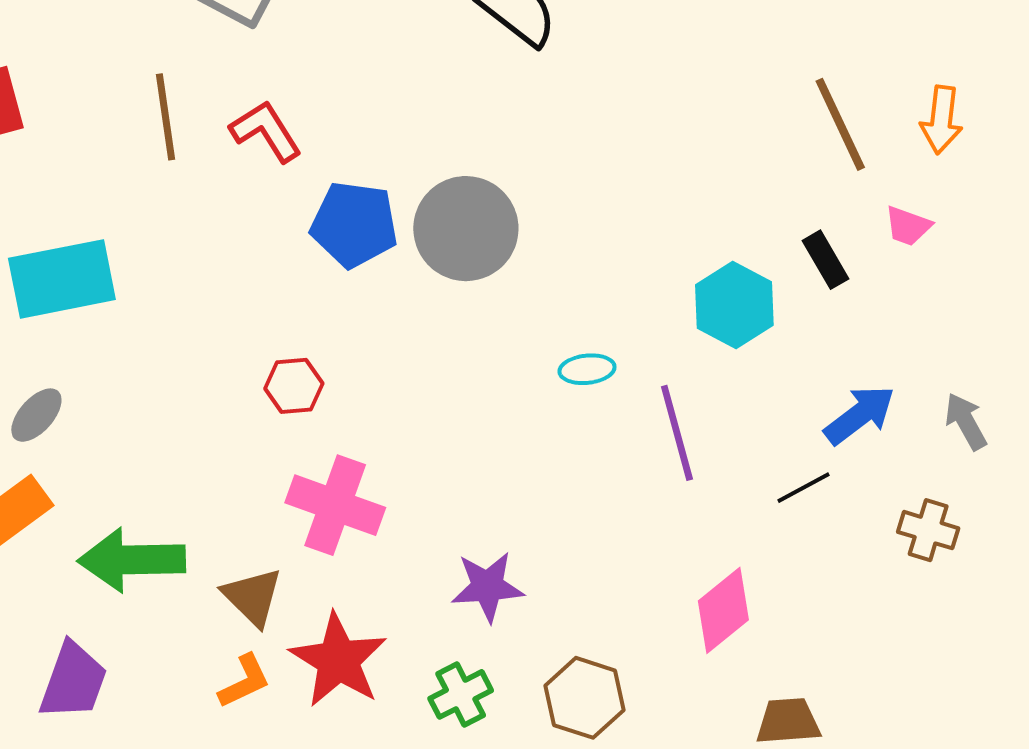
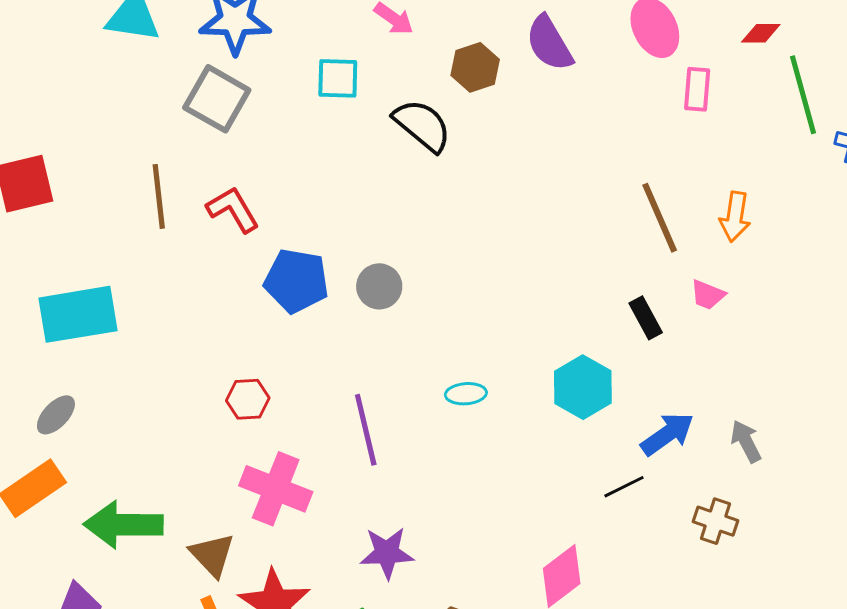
gray circle: (466, 229) -> (379, 286), size x0.6
cyan hexagon: (734, 305) -> (583, 387), moved
purple line: (677, 433) -> (366, 430), moved

